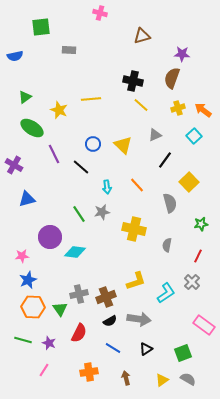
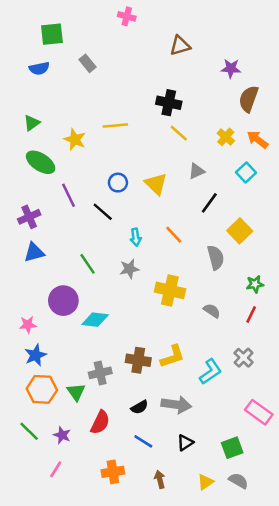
gray rectangle: (69, 50) -> (87, 63), turned 48
blue semicircle: (15, 56) -> (39, 68), moved
brown semicircle: (172, 78) -> (249, 99), moved
yellow cross: (178, 108) -> (226, 137), turned -32
purple cross: (14, 165) -> (29, 217), moved, turned 36
green line: (79, 214) -> (87, 264), moved
gray semicircle: (167, 245) -> (212, 311), turned 112
red line: (198, 256) -> (251, 315), moved
brown cross: (106, 297) -> (138, 360), moved, turned 30
green line: (23, 340) -> (29, 431), turned 30

